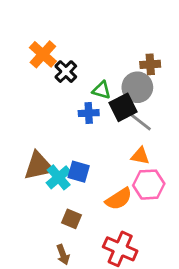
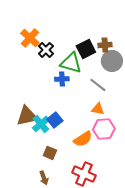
gray circle: (137, 87) -> (112, 61), moved
green triangle: (102, 90) -> (71, 63), size x1.6
black square: (123, 107) -> (86, 49), moved
blue square: (79, 172) -> (55, 120), turned 35

